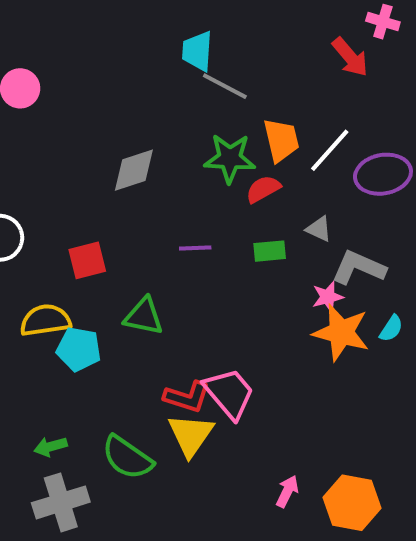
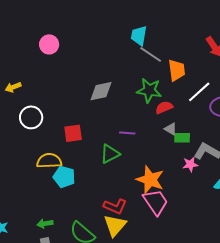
orange trapezoid: (281, 140) -> (177, 70), moved
gray triangle: (319, 229) -> (171, 129), moved
green rectangle: (270, 251) -> (182, 138), moved
green triangle: (144, 316) -> (110, 154), moved, turned -45
orange star: (341, 333) -> (150, 180), moved
pink trapezoid: (229, 393) -> (156, 202), moved

